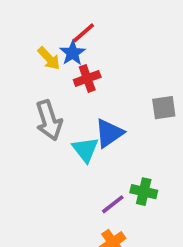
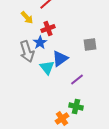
blue star: (73, 53) -> (40, 42), moved
green cross: (144, 192) -> (76, 106), moved
purple line: (113, 204) -> (77, 80), moved

